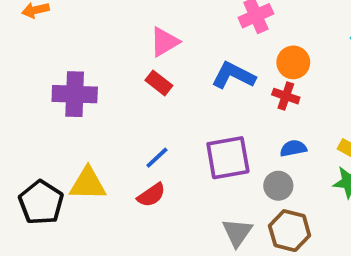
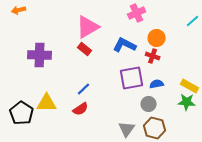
pink triangle: (164, 42) -> (88, 27), size x1.4
purple square: (228, 158) -> (132, 78), moved

